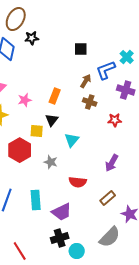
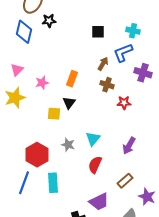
cyan cross: (127, 57) -> (133, 31), moved, turned -32
red star: (115, 120) -> (124, 103), moved
cyan triangle: (72, 140) -> (93, 139), moved
red hexagon: (20, 150) -> (37, 155), moved
red semicircle: (78, 182) -> (95, 165), turned 108
purple trapezoid: (62, 212) -> (99, 202), moved

